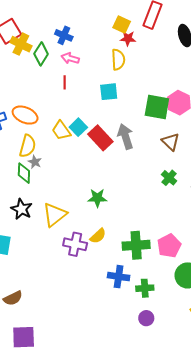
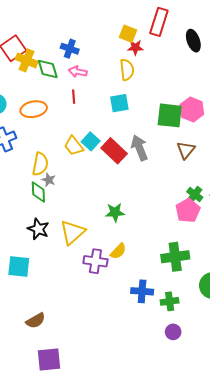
green diamond: (41, 54) -> (48, 69), turned -45
orange ellipse: (25, 115) -> (34, 109), moved, turned -30
brown triangle: (170, 142) -> (186, 150), turned 30
green cross: (169, 178) -> (195, 195), moved
green cross: (136, 245) -> (175, 257), moved
pink pentagon: (169, 246) -> (188, 211), moved

